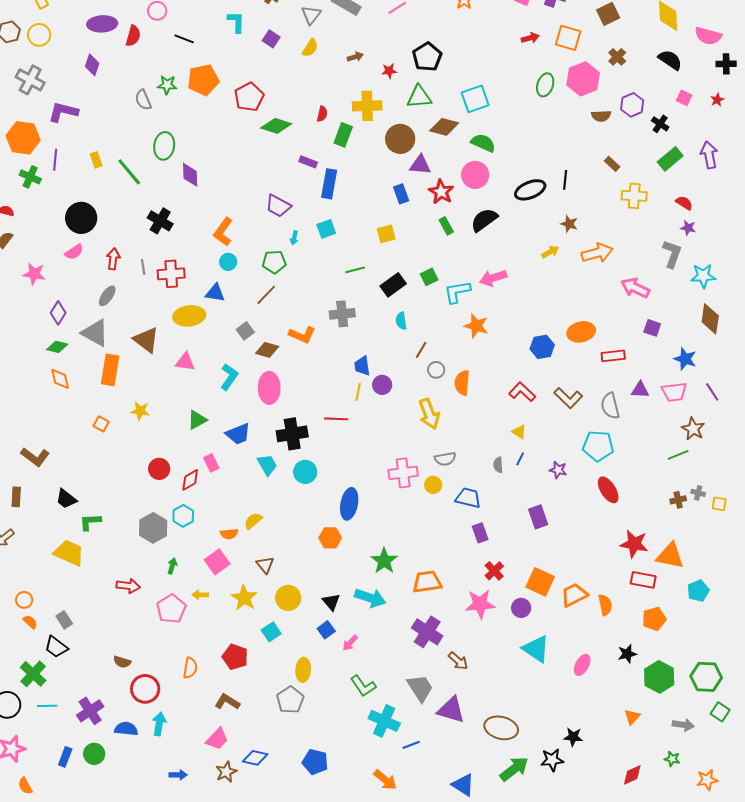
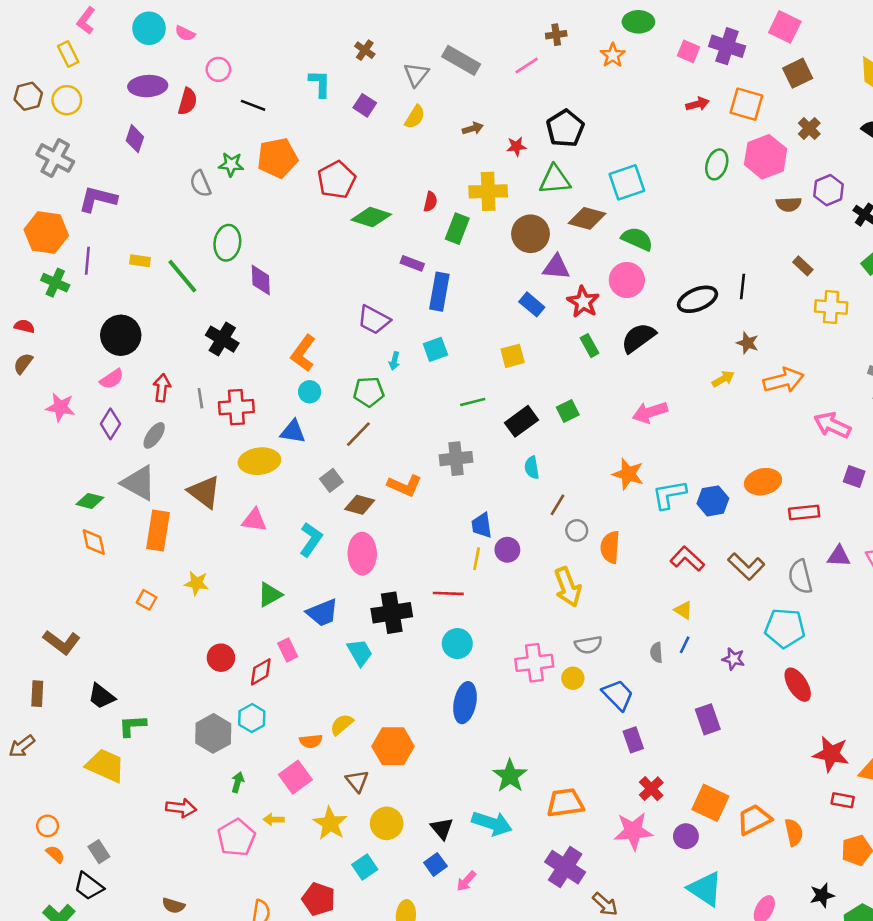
yellow rectangle: (96, 160) -> (140, 261), turned -63
blue rectangle: (401, 194) -> (532, 304), turned -30
cyan L-shape: (457, 292) -> (669, 495), moved
purple diamond: (58, 313) -> (110, 424), moved
cyan circle: (305, 472) -> (457, 644), moved
blue trapezoid: (468, 498) -> (618, 695), turned 32
orange hexagon: (330, 538) -> (393, 746), moved, size x1.4
red rectangle: (643, 580) -> (843, 800), size x0.7

